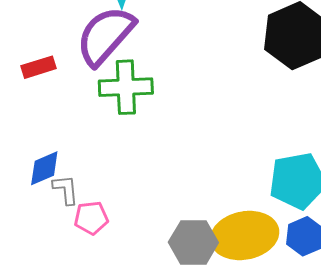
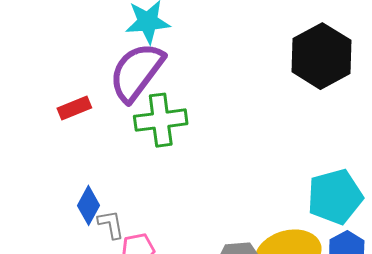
blue diamond: (44, 168) -> (88, 205), turned -33

